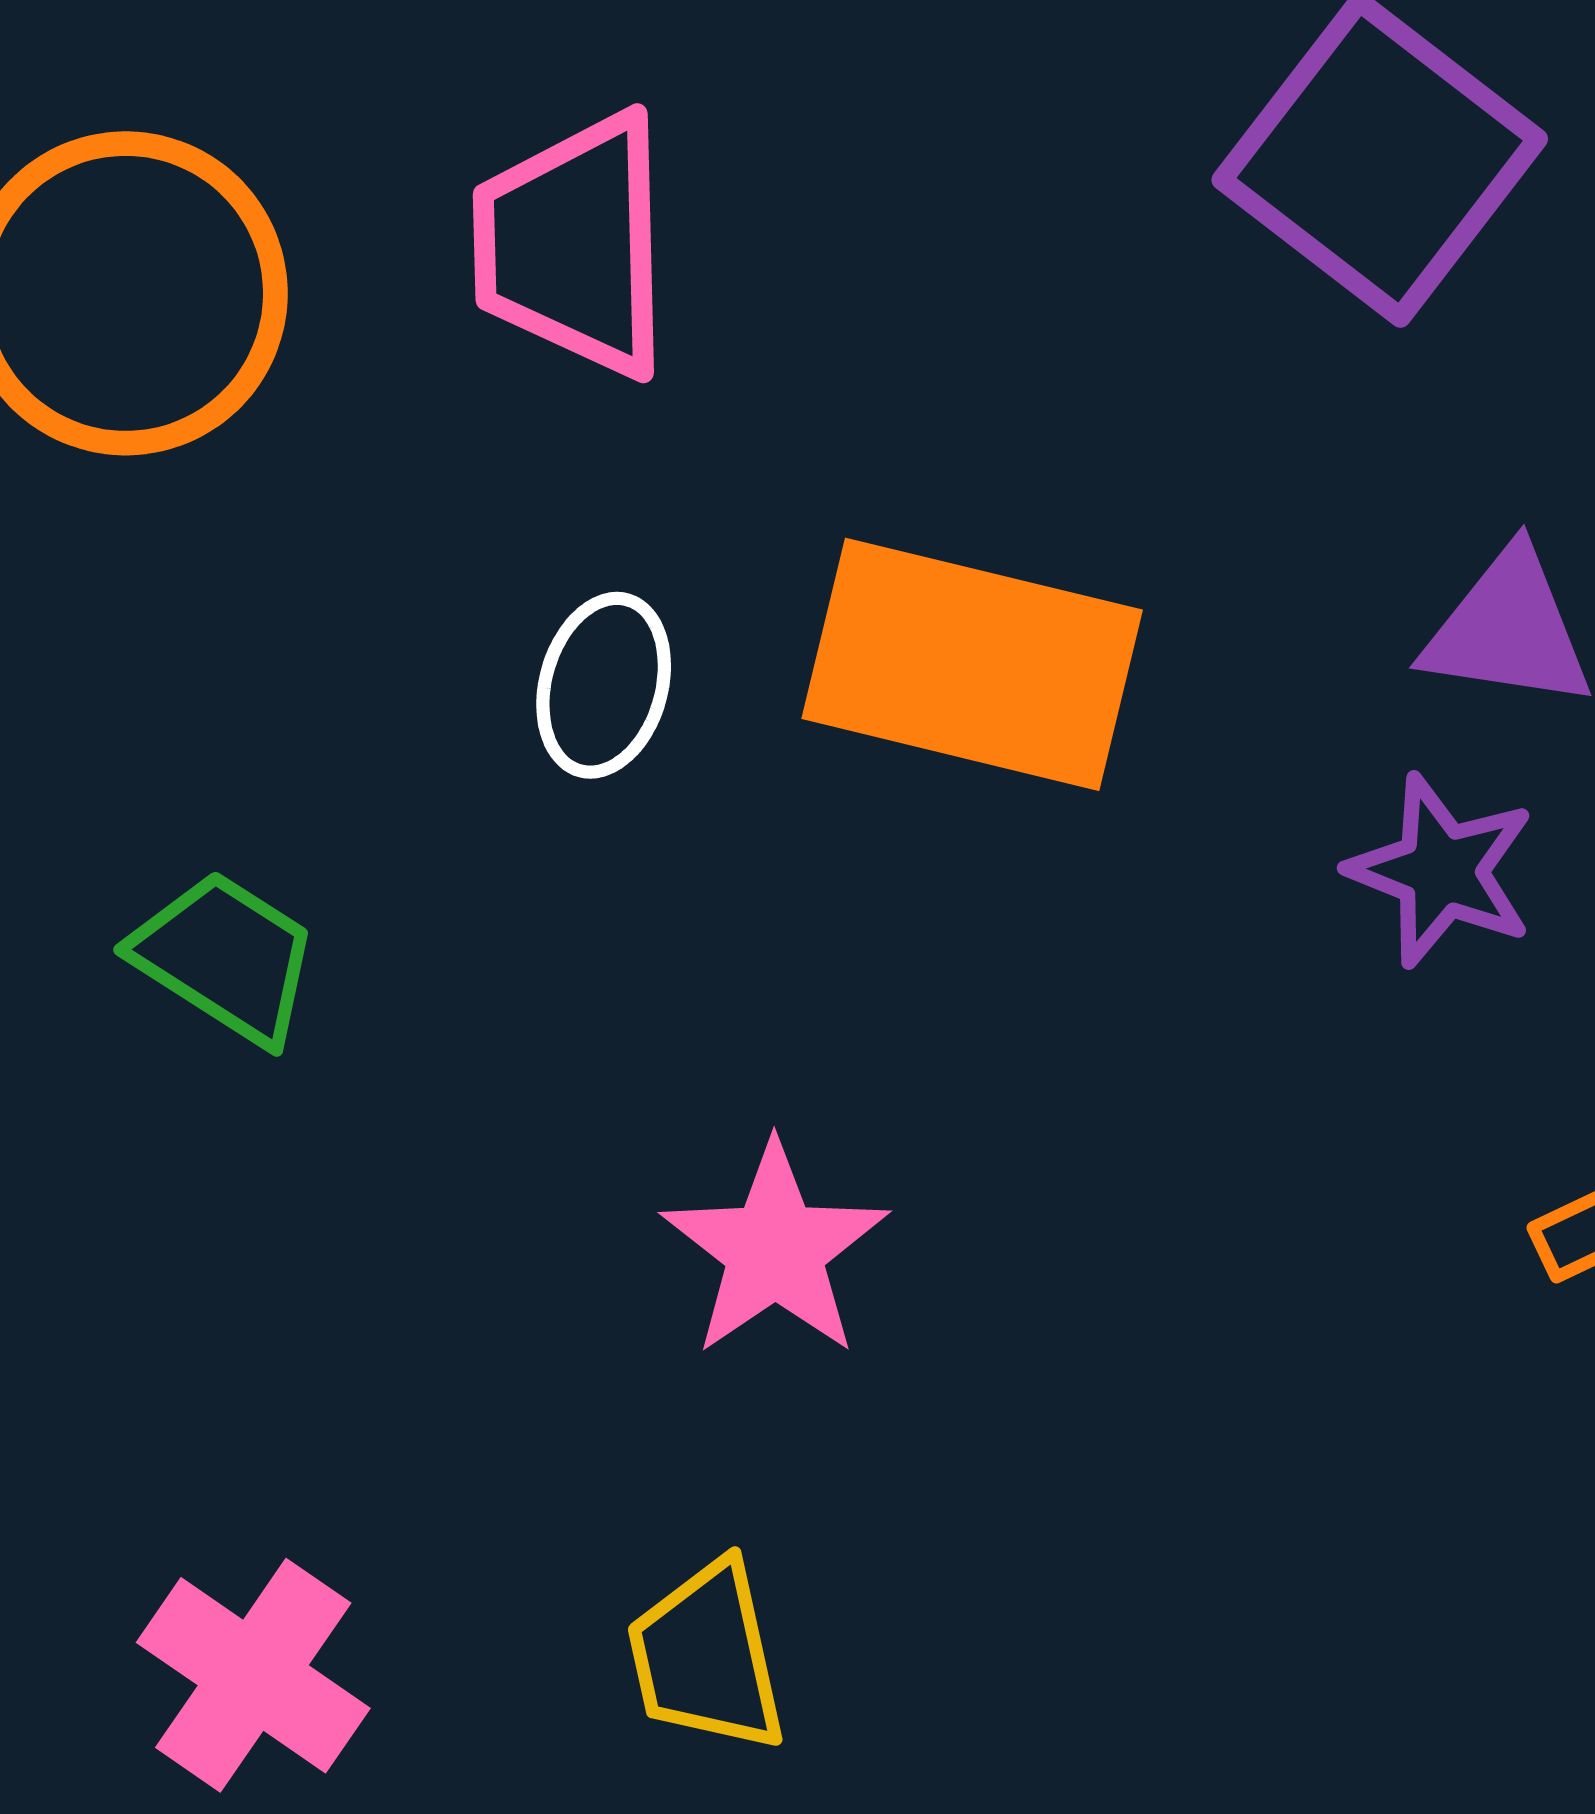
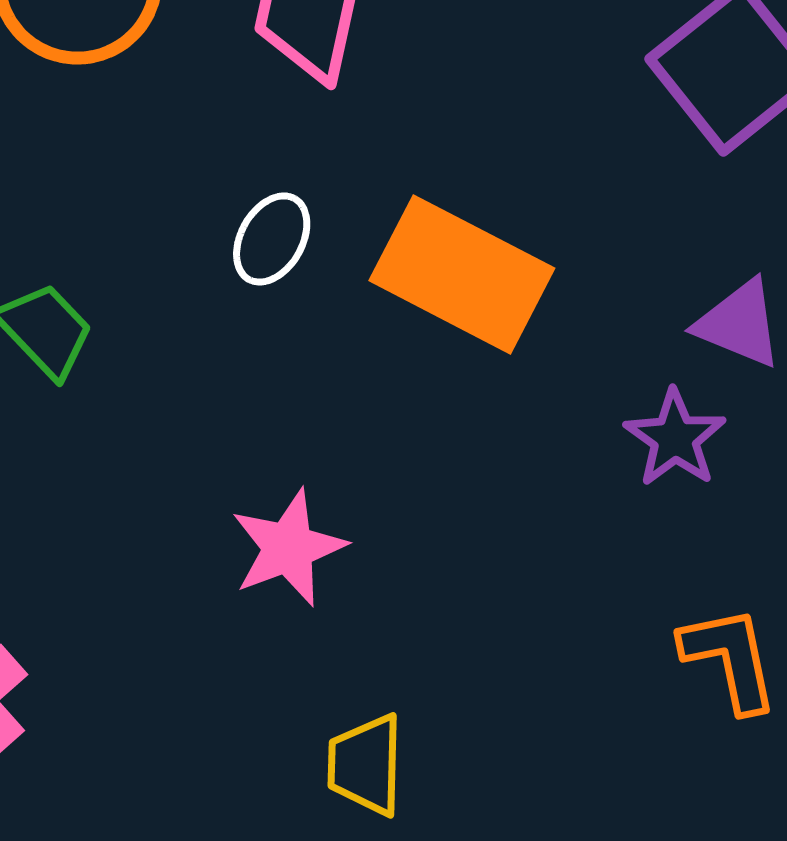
yellow trapezoid: (707, 1657) -> (366, 765), moved

